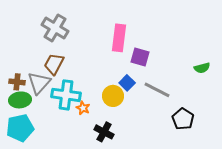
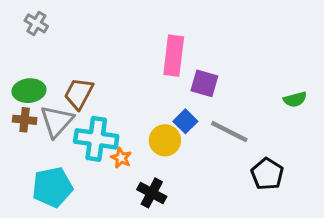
gray cross: (55, 28) -> (36, 23), moved, size x0.6
green ellipse: (20, 100) -> (29, 91), moved
cyan pentagon: (20, 128) -> (52, 187), moved

